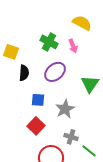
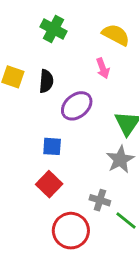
green cross: (49, 42) -> (53, 29), moved
black semicircle: (24, 73) -> (46, 81), moved
gray star: (65, 109) -> (120, 160), moved

